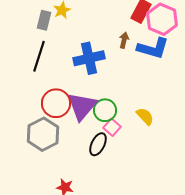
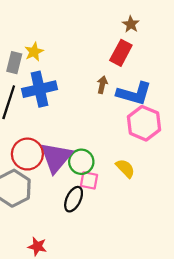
pink hexagon: (162, 19) -> (144, 123), moved
blue cross: (89, 58) -> (39, 89), moved
pink square: (112, 127) -> (89, 180), turned -30

